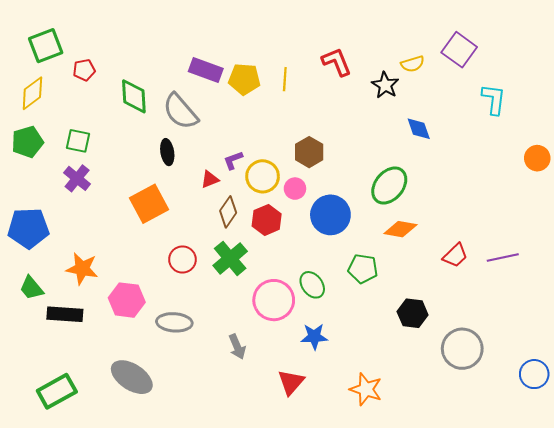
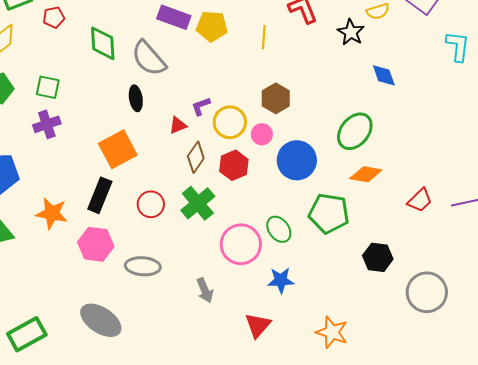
yellow line: (285, 79) -> (264, 37), moved
purple cross: (77, 178) -> (47, 124), turned 32
green pentagon: (363, 269) -> (329, 213), size x1.4
black rectangle: (65, 314) -> (100, 195), moved, turned -72

